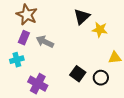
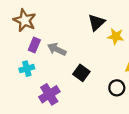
brown star: (27, 15) -> (25, 20), moved
black square: (78, 74) -> (81, 73), moved
purple cross: (38, 84) -> (49, 94), turned 30

